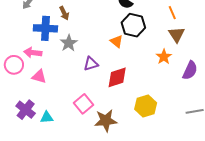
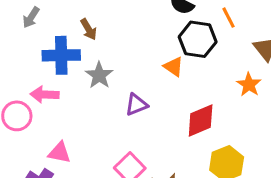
orange line: (172, 13) -> (228, 18), moved
pink triangle: (39, 76) -> (59, 153), moved
red diamond: (117, 77) -> (201, 121), moved

